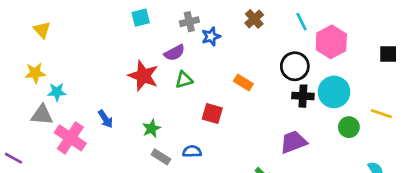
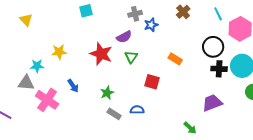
cyan square: (141, 18) -> (86, 11), moved
yellow star: (35, 73) -> (59, 52), moved
green triangle: (184, 80) -> (131, 57), turned -40

